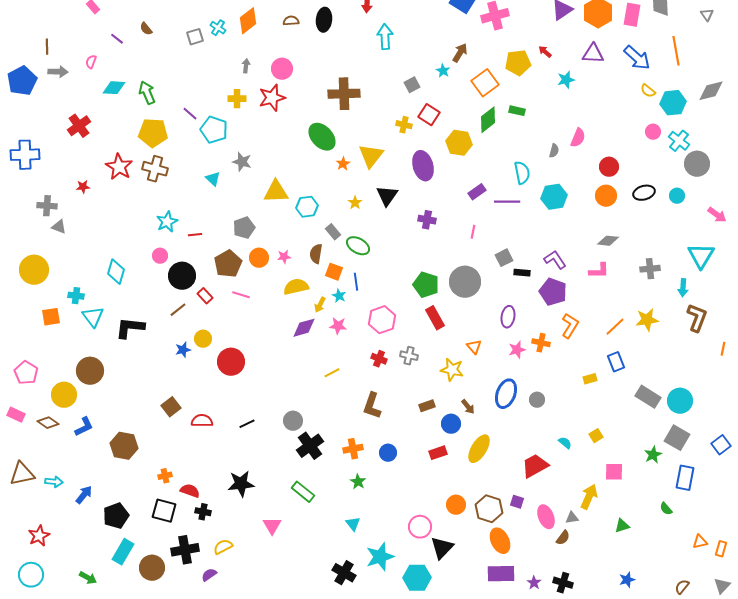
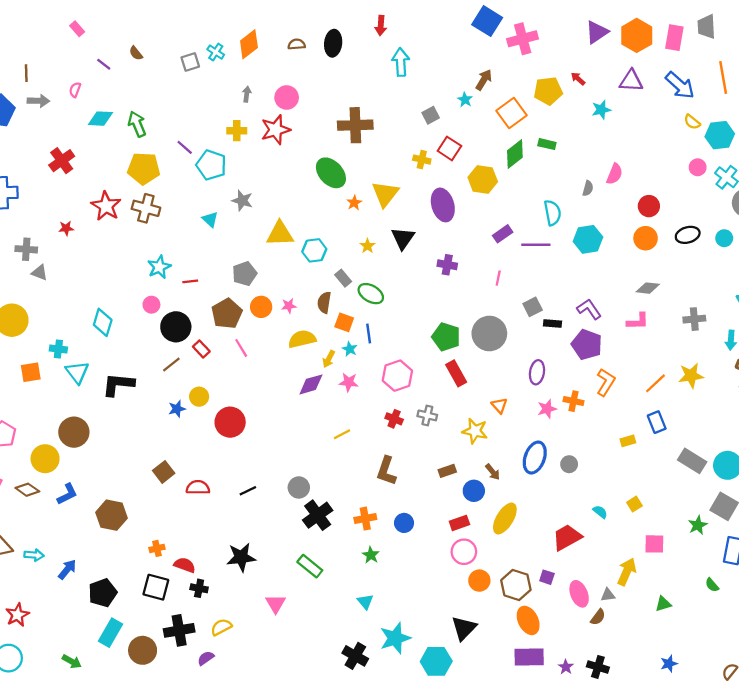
pink line: (241, 295) -> (241, 348), turned 42
pink circle: (420, 527) -> (464, 552), moved

